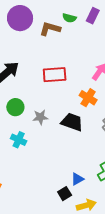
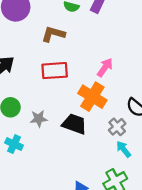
brown L-shape: (50, 29) -> (53, 34), moved
orange cross: (88, 98) -> (92, 97), size x1.4

